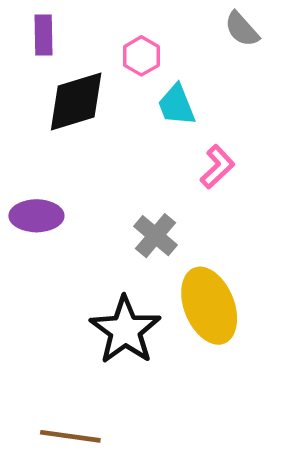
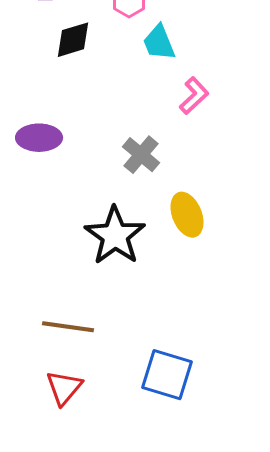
black diamond: (76, 101) -> (73, 40), size x0.7
yellow ellipse: (209, 306) -> (187, 215), size x0.7

